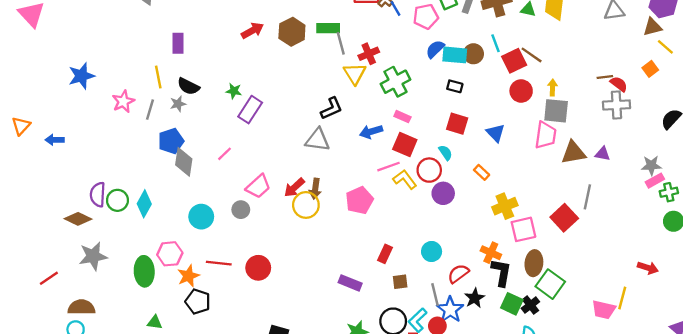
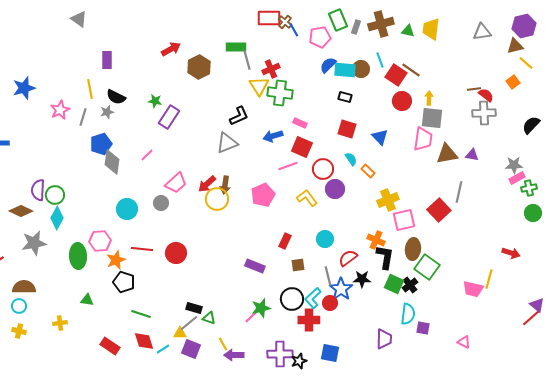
brown hexagon: (292, 32) -> (199, 67), moved
red square: (514, 61) -> (396, 75), turned -30
green cross: (395, 82) -> (280, 93), moved, turned 35
gray triangle: (318, 140) -> (227, 143), turned -30
cyan semicircle: (446, 153) -> (351, 159), moved
yellow L-shape: (405, 179) -> (307, 198), moved
cyan diamond: (144, 204) -> (57, 218), moved
black star: (475, 298) -> (362, 279), turned 30

